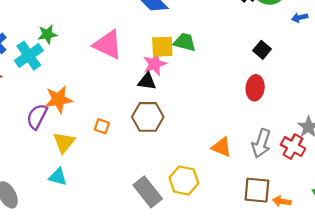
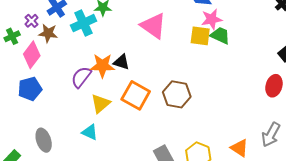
pink star: (155, 64) -> (212, 19), moved
black triangle: (147, 81) -> (122, 62), moved
orange square: (102, 126) -> (136, 95), size x2.0
orange triangle: (222, 147) -> (239, 148), moved

